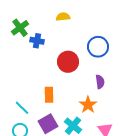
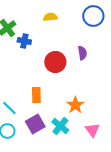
blue circle: (98, 47) -> (93, 16), moved
purple semicircle: (100, 82) -> (82, 53), moved

